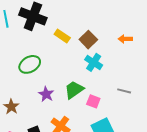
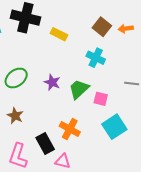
brown square: (88, 40) -> (102, 27), moved
green ellipse: (30, 64) -> (16, 78), moved
purple star: (46, 94) -> (52, 82), moved

